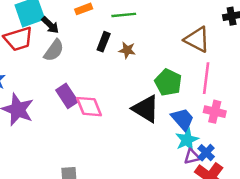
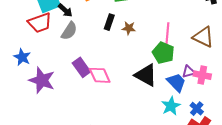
brown triangle: (197, 40) -> (203, 37), moved
pink line: (206, 78) -> (167, 35), moved
cyan star: (187, 140) -> (171, 106), moved
purple triangle: (192, 157) -> (189, 72), moved

